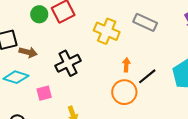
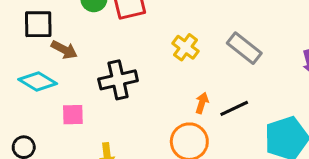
yellow cross: (107, 31) -> (185, 47), size x0.7
black line: (147, 76) -> (234, 108), moved

